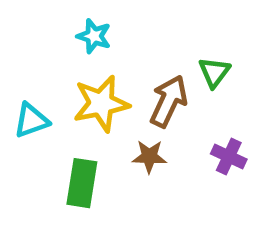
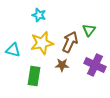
cyan triangle: (31, 120) -> (13, 50), turned 35
purple cross: (229, 157) -> (95, 65), size x1.5

